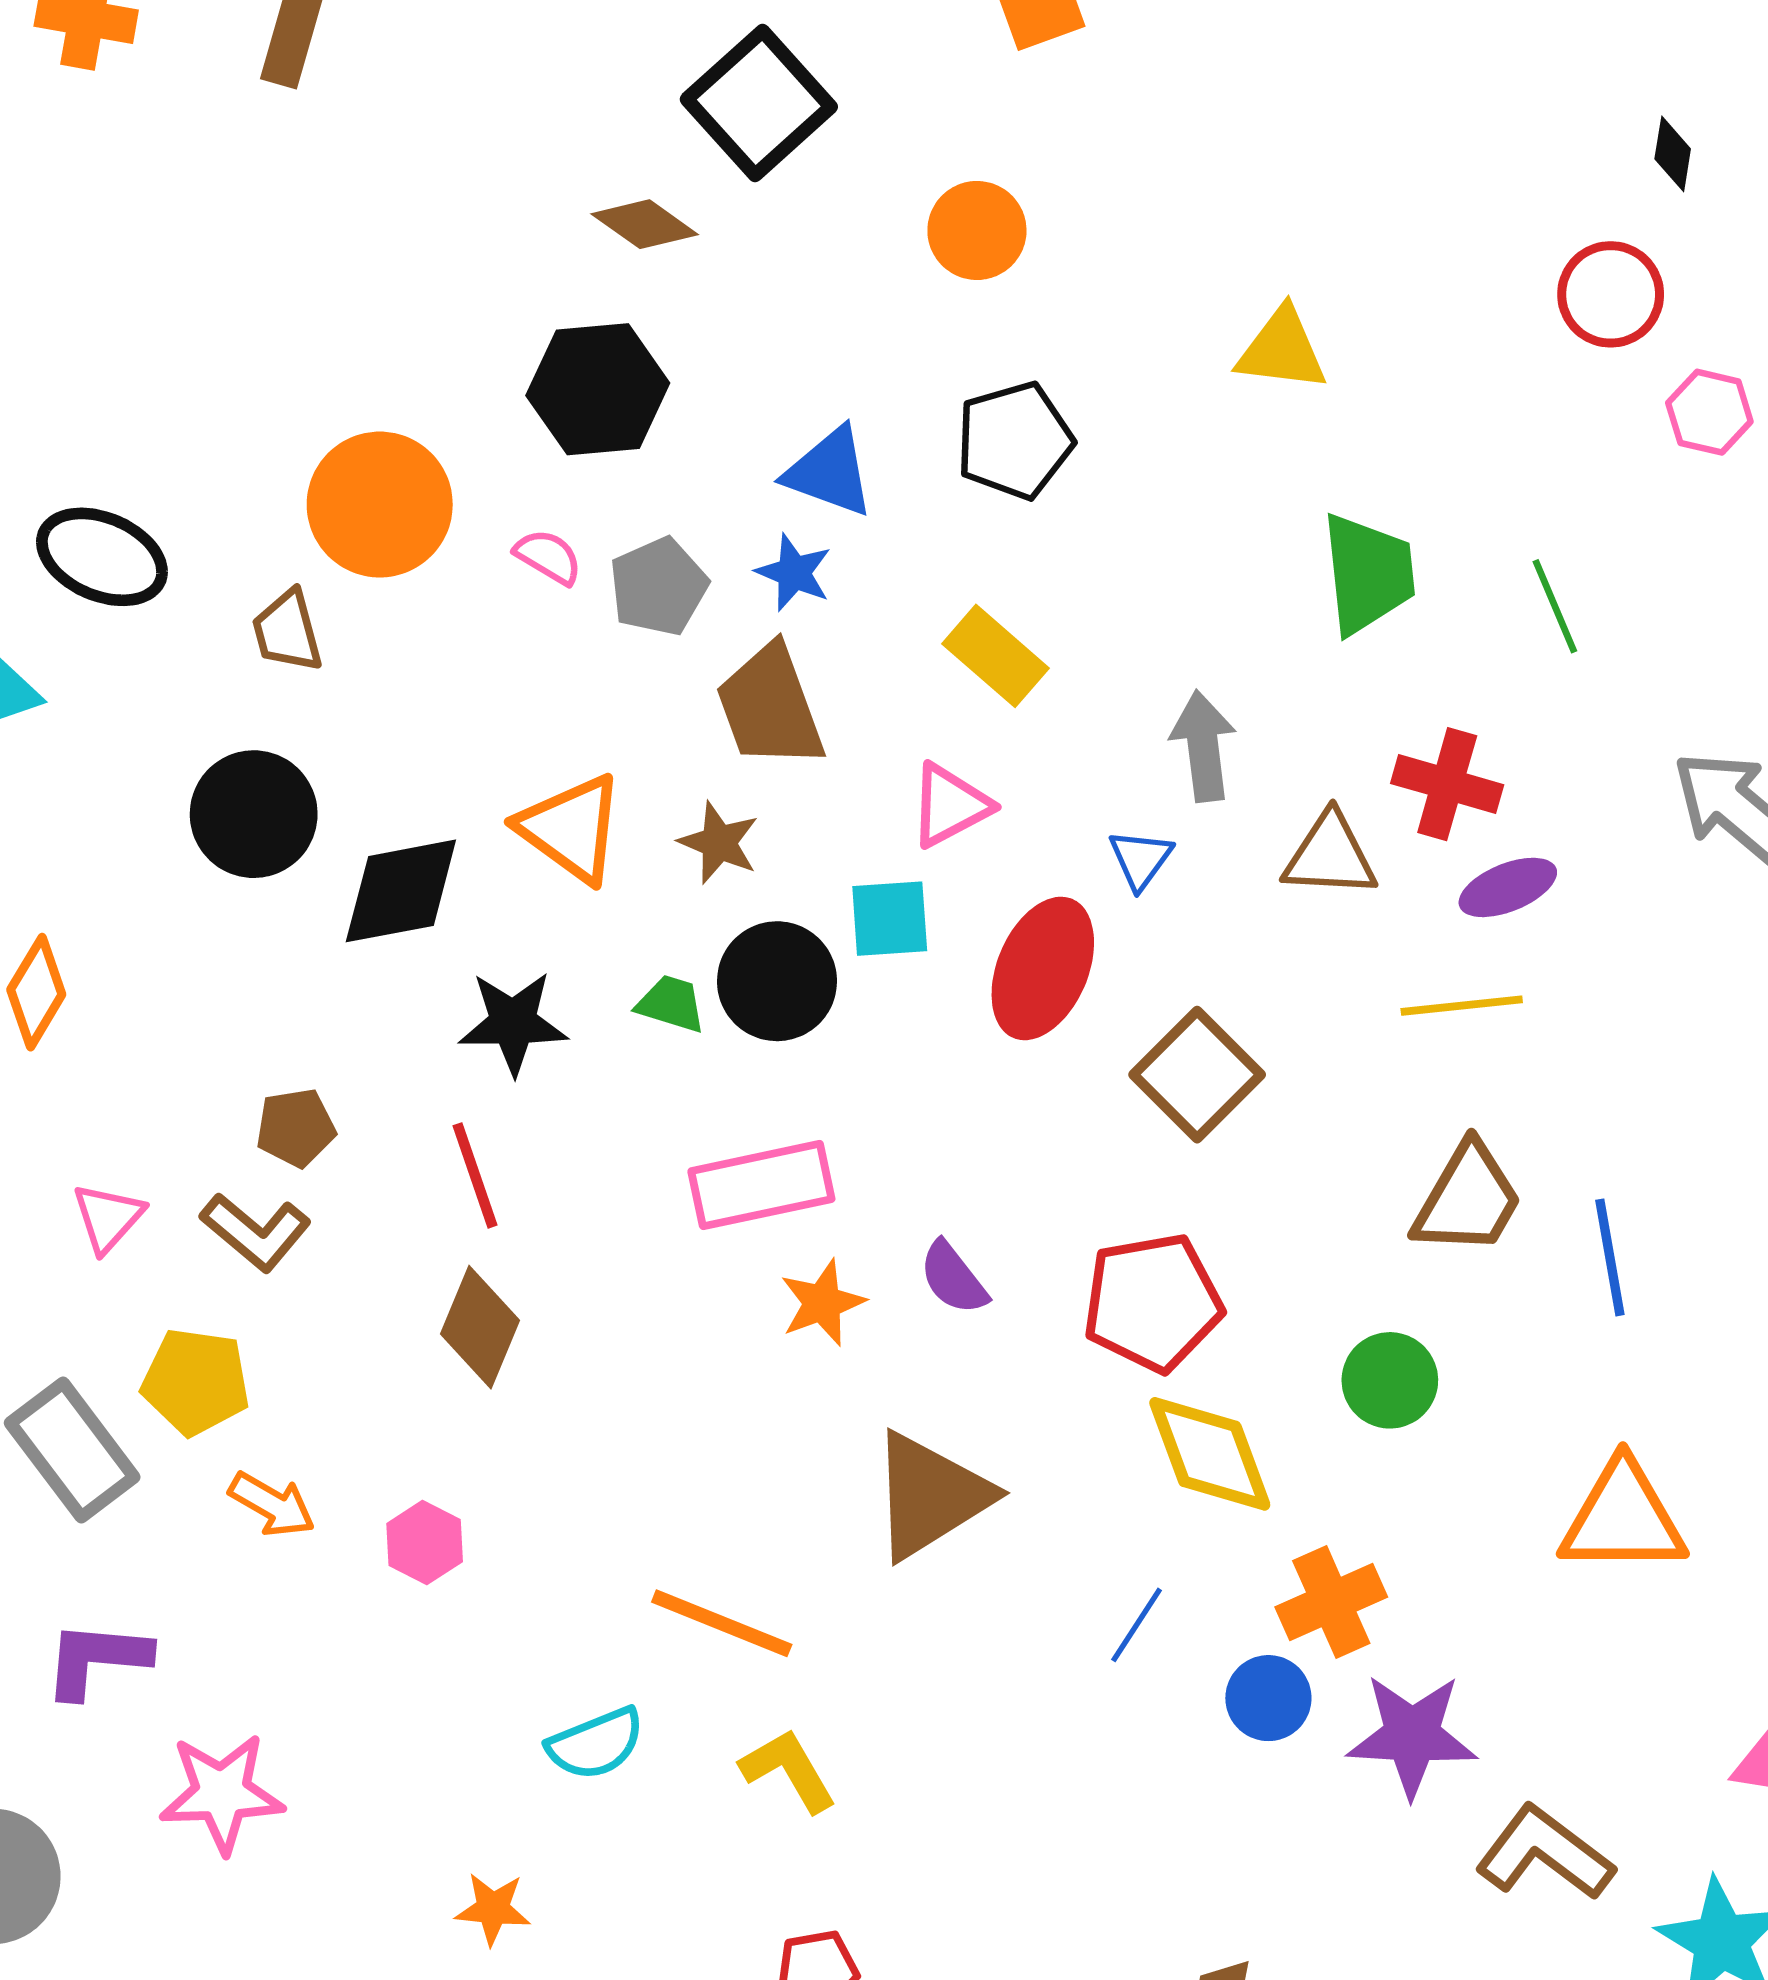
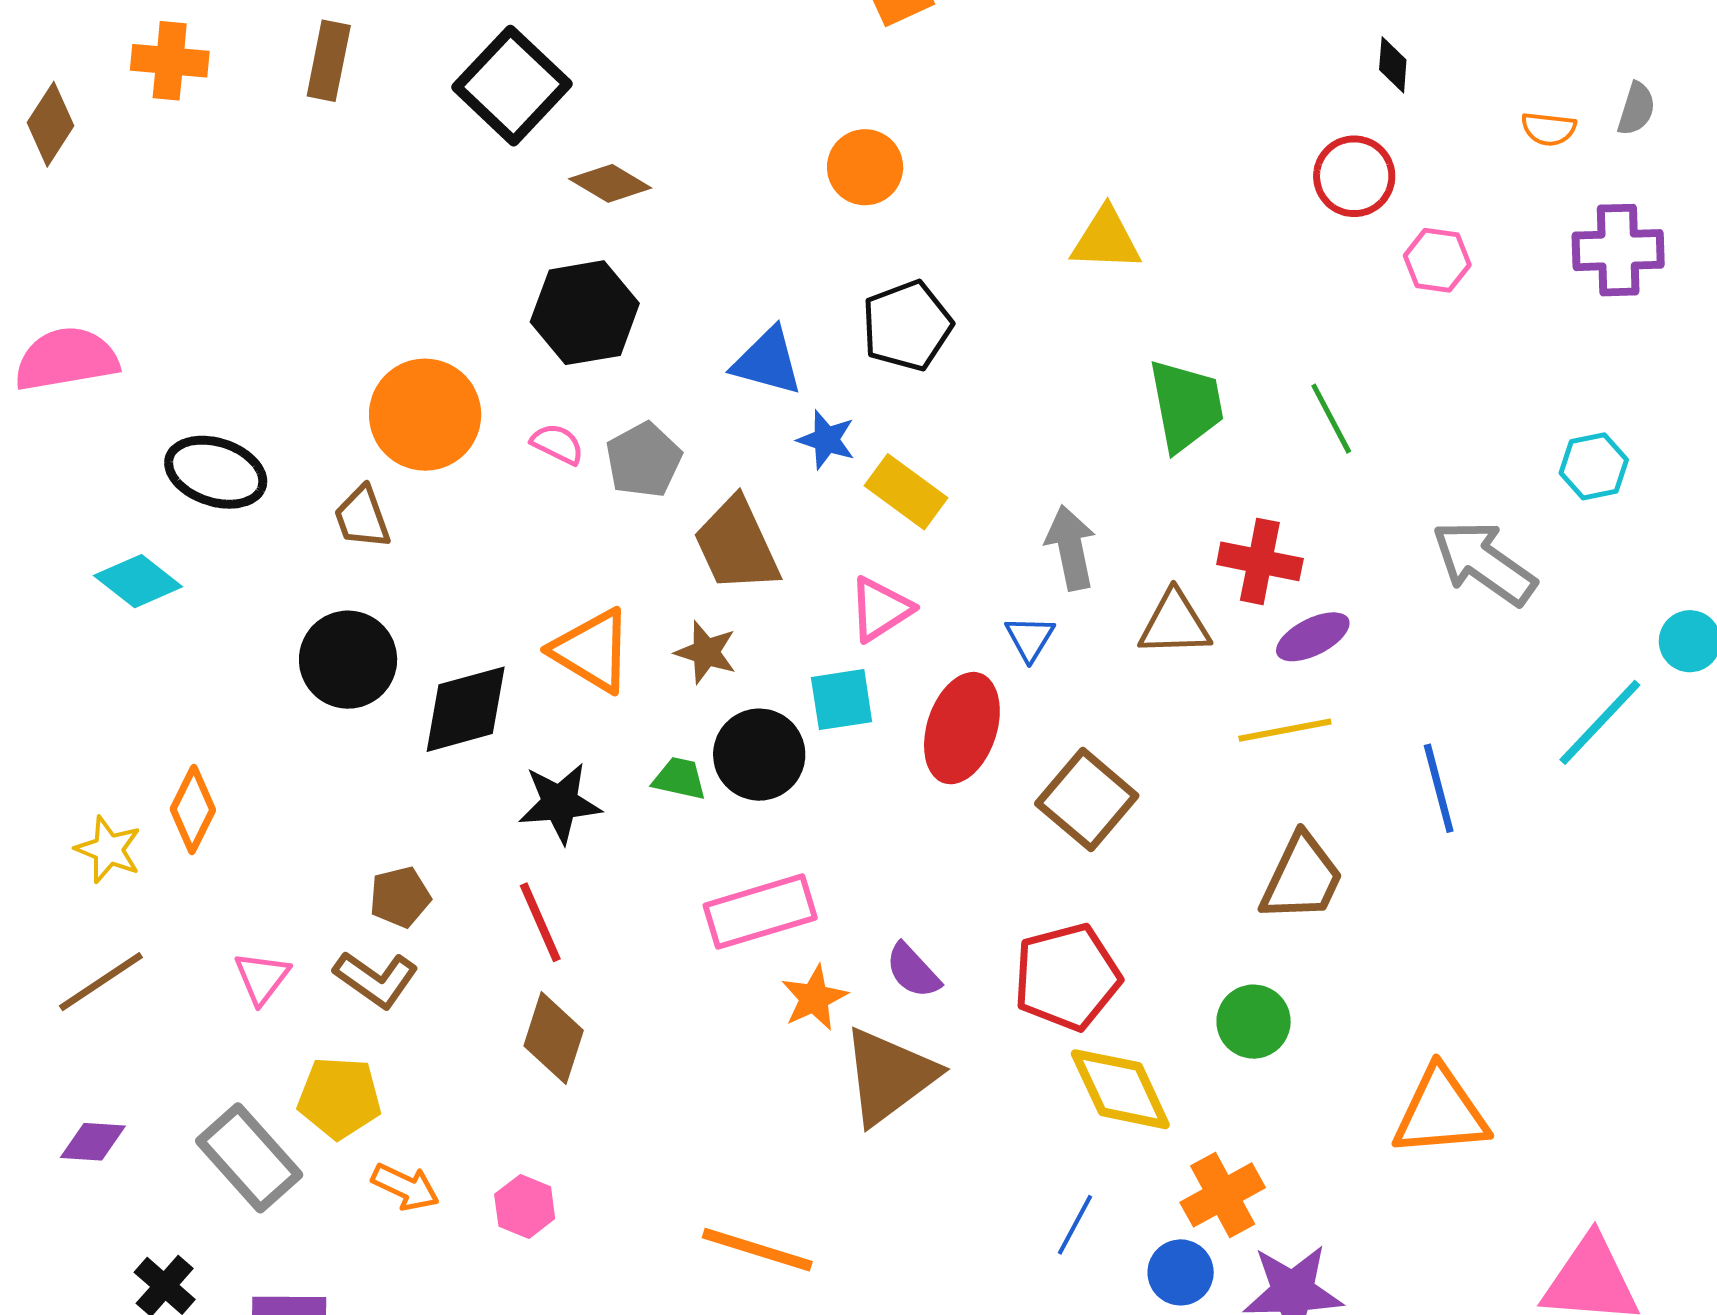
black square: (759, 103) -> (512, 86), moved
blue star: (794, 573) -> (826, 440), moved
blue line: (1610, 1257) -> (1439, 788), moved
brown triangle: (930, 1496) -> (889, 1076), moved

